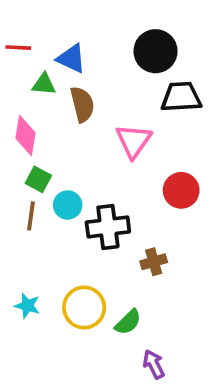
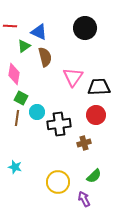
green triangle: (44, 84) -> (24, 46), turned -40
black trapezoid: (181, 97) -> (99, 87), moved
red circle: (181, 190) -> (96, 115), moved
yellow circle: (84, 308) -> (58, 182), moved
green semicircle: (128, 322) -> (94, 176), moved

